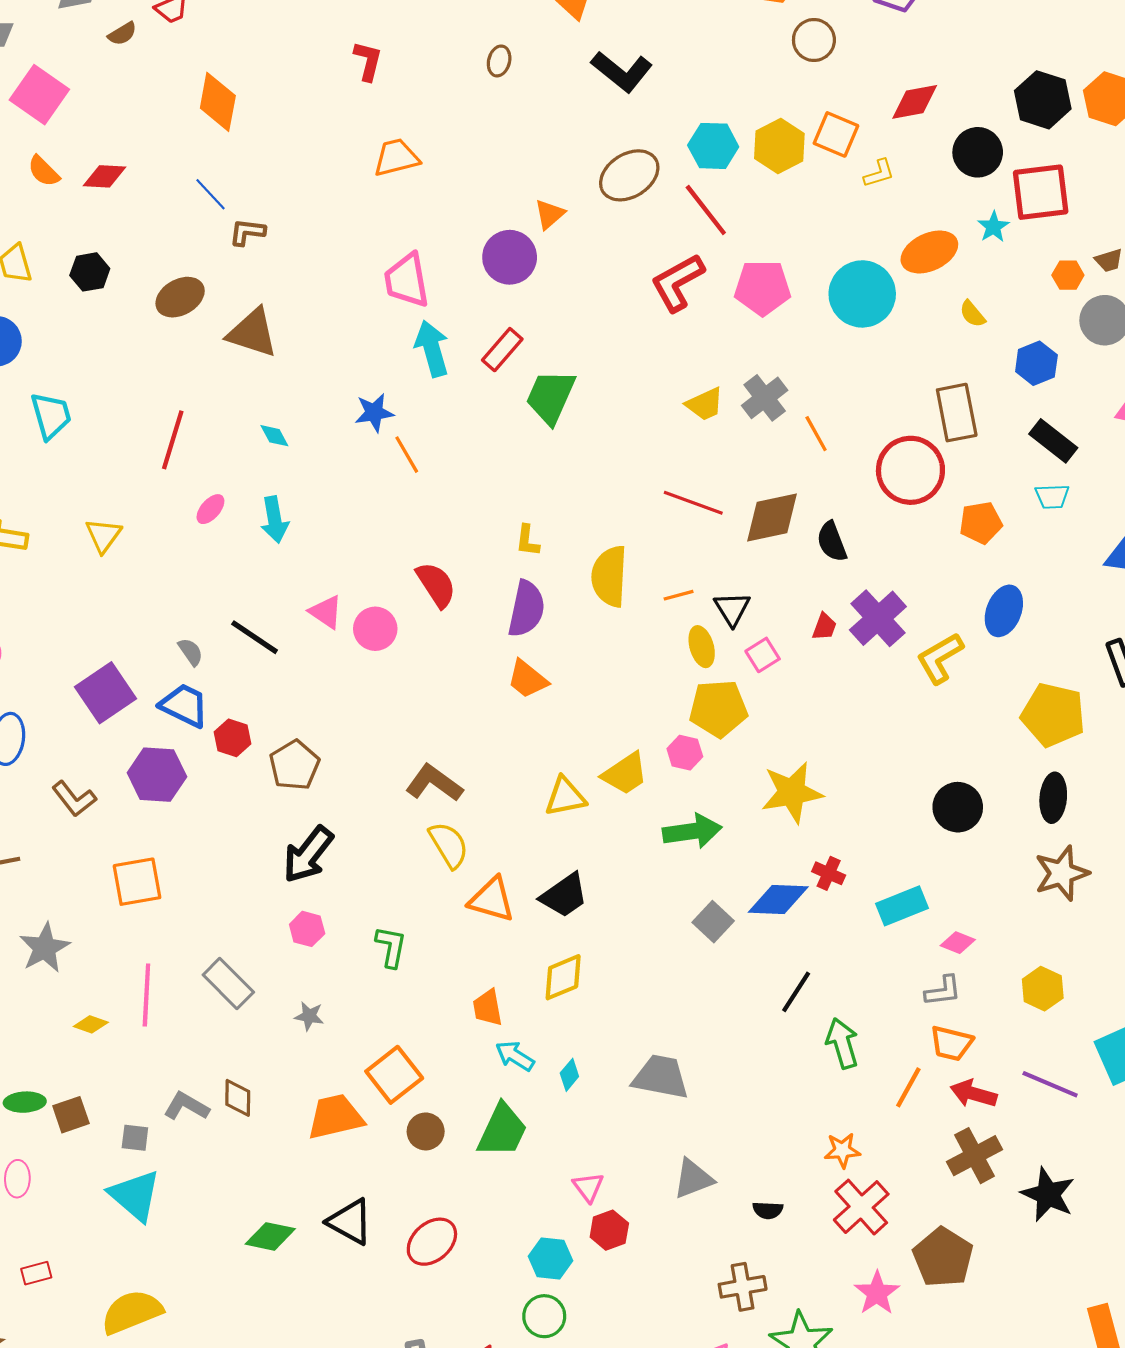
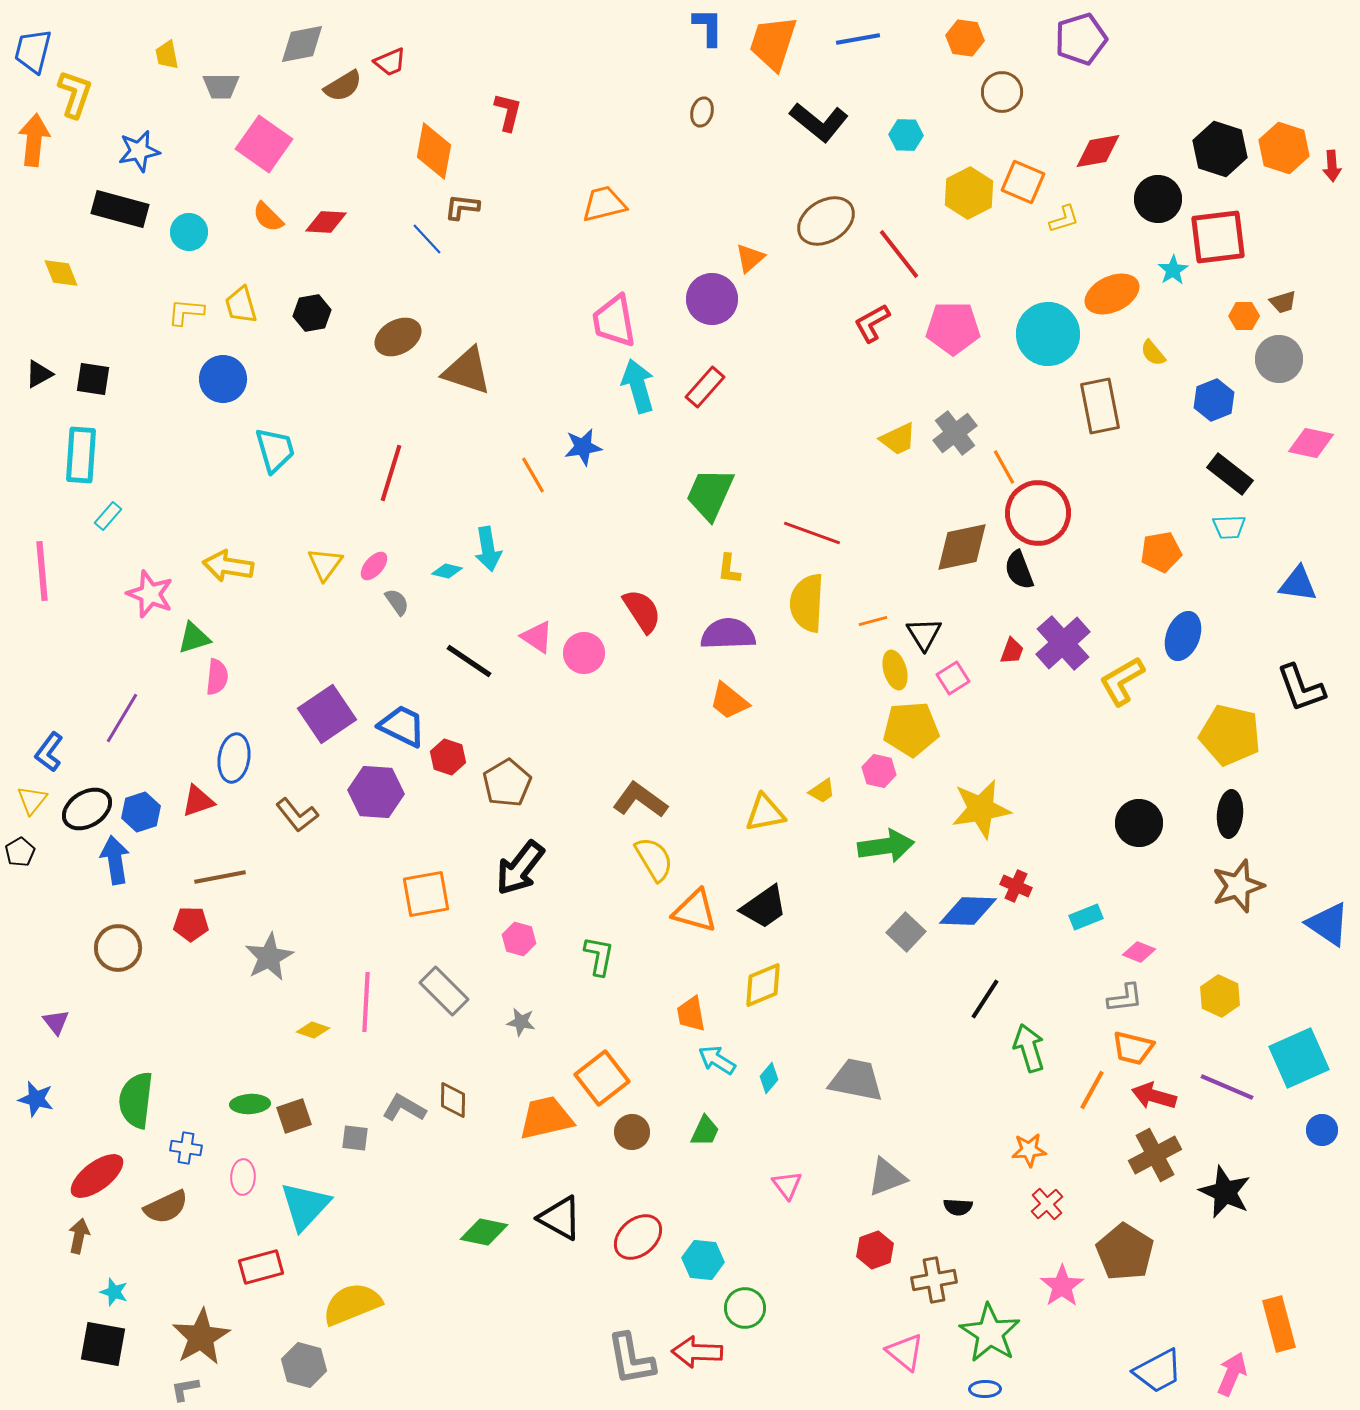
brown semicircle: (122, 34) -> (343, 86), size x1.4
red L-shape: (368, 61) -> (508, 112), moved
cyan hexagon: (713, 146) -> (906, 135), moved, size x0.7
brown L-shape: (247, 232) -> (462, 207), moved
red L-shape: (678, 282) -> (872, 323), size x0.7
green trapezoid: (551, 397) -> (710, 494), moved
brown rectangle: (957, 413) -> (1100, 406), moved
cyan diamond: (274, 436) -> (447, 571), moved, turned -48
orange line: (407, 455) -> (533, 475), moved
red circle: (910, 470) -> (1038, 513), moved
red line: (693, 503) -> (812, 533), moved
pink ellipse: (210, 509) -> (374, 566), moved
purple semicircle: (526, 609) -> (728, 634), turned -104
gray semicircle: (191, 652) -> (397, 602), moved
yellow trapezoid: (625, 774) -> (822, 791), size x0.6
orange square: (137, 882) -> (426, 894), moved
cyan rectangle: (902, 906) -> (1086, 917), size x0.7
green trapezoid: (502, 1130) -> (705, 1131), size x0.6
cyan triangle: (135, 1195) -> (305, 1206), moved, turned 32
red cross: (861, 1207) -> (1047, 1204), size x0.6
red hexagon: (609, 1230) -> (875, 1250), moved
cyan hexagon: (551, 1258) -> (703, 1260), moved
red rectangle: (36, 1273) -> (261, 1267), size x1.5

